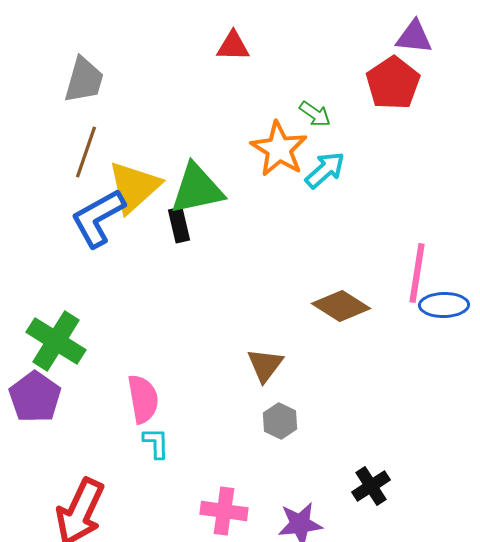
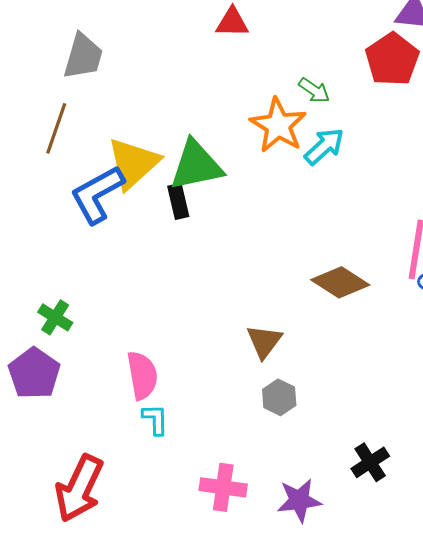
brown line: (86, 152) -> (56, 128), moved
green cross: (56, 341) -> (55, 317), size x0.6

